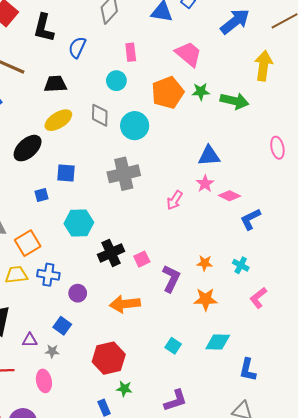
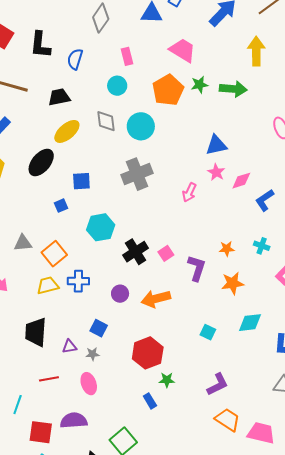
pink diamond: (229, 196) -> (241, 181), turned -35
purple circle: (78, 293) -> (120, 294), moved

